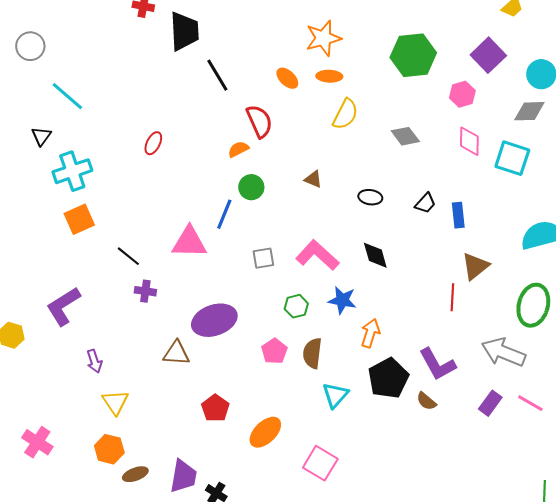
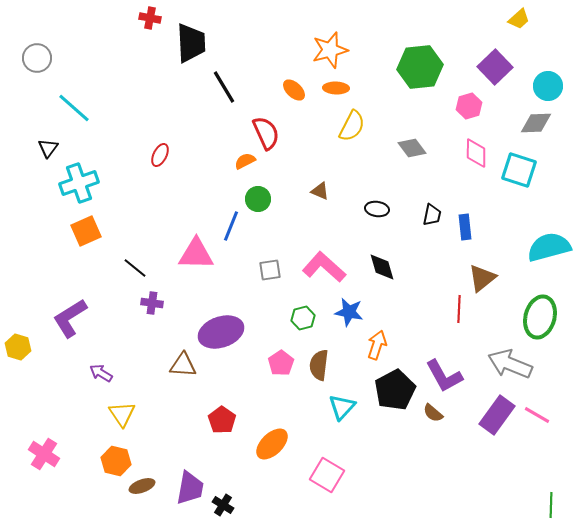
black trapezoid: (425, 203) -> (432, 215), turned -30
purple arrow: (94, 361) -> (101, 373), turned 140
purple rectangle: (490, 403) -> (497, 415), size x1.5

